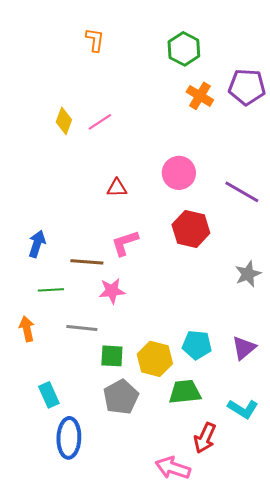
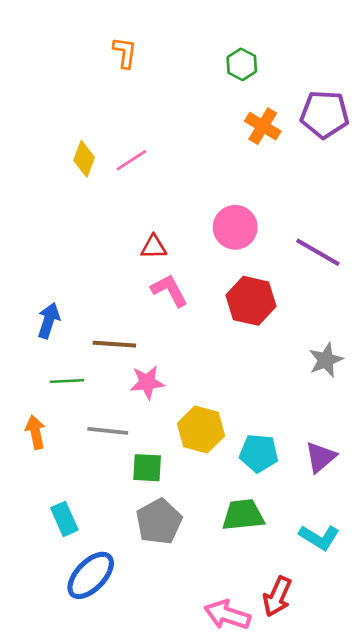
green hexagon: (184, 49) -> (242, 64), size x0.7
pink L-shape: (125, 243) -> (169, 290), moved, turned 80
yellow hexagon: (155, 359) -> (201, 430), moved
blue ellipse: (69, 438) -> (91, 575), turned 42
red arrow: (205, 438) -> (277, 596), moved

